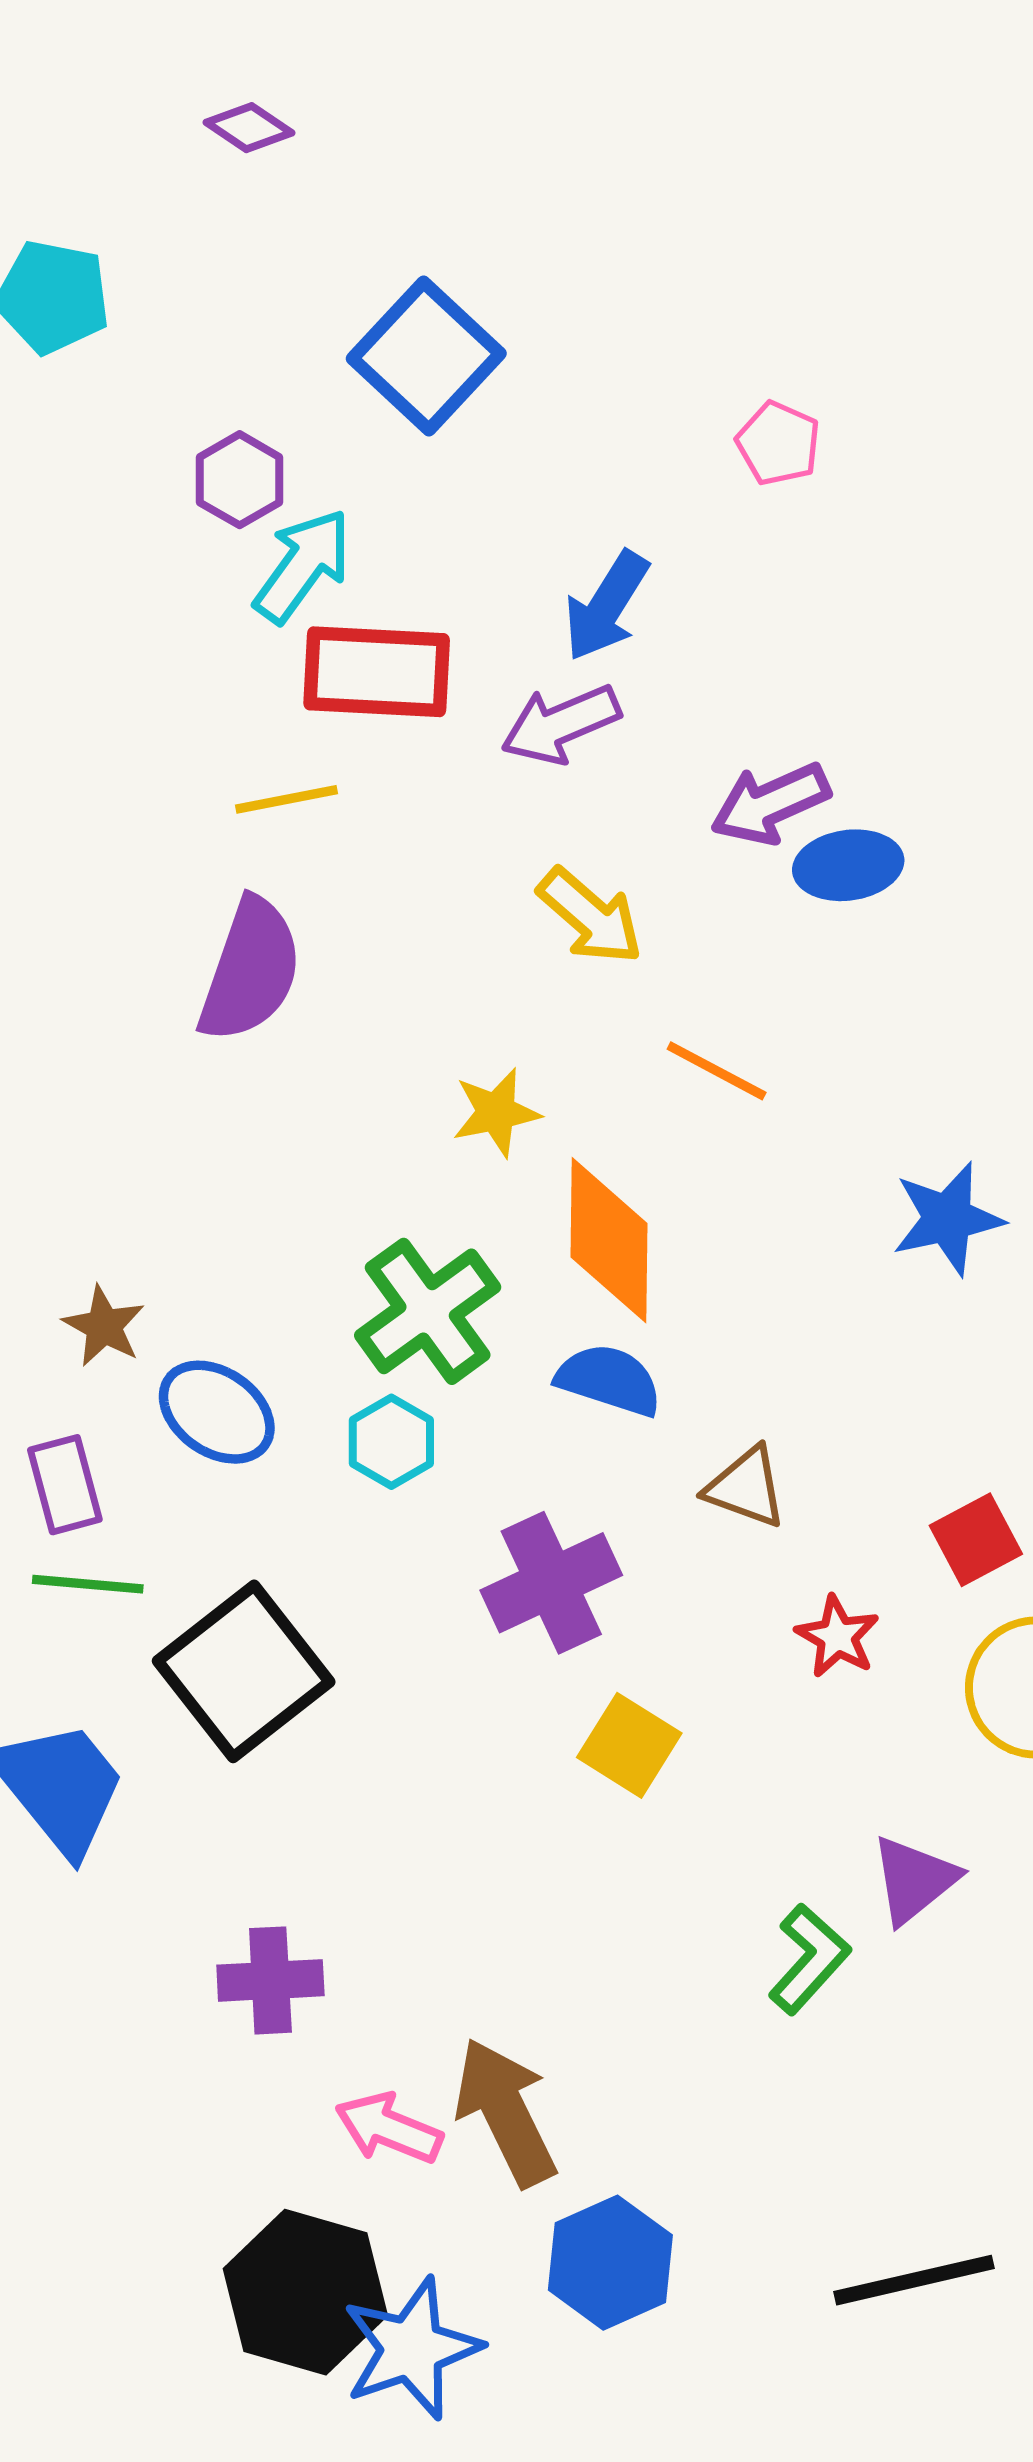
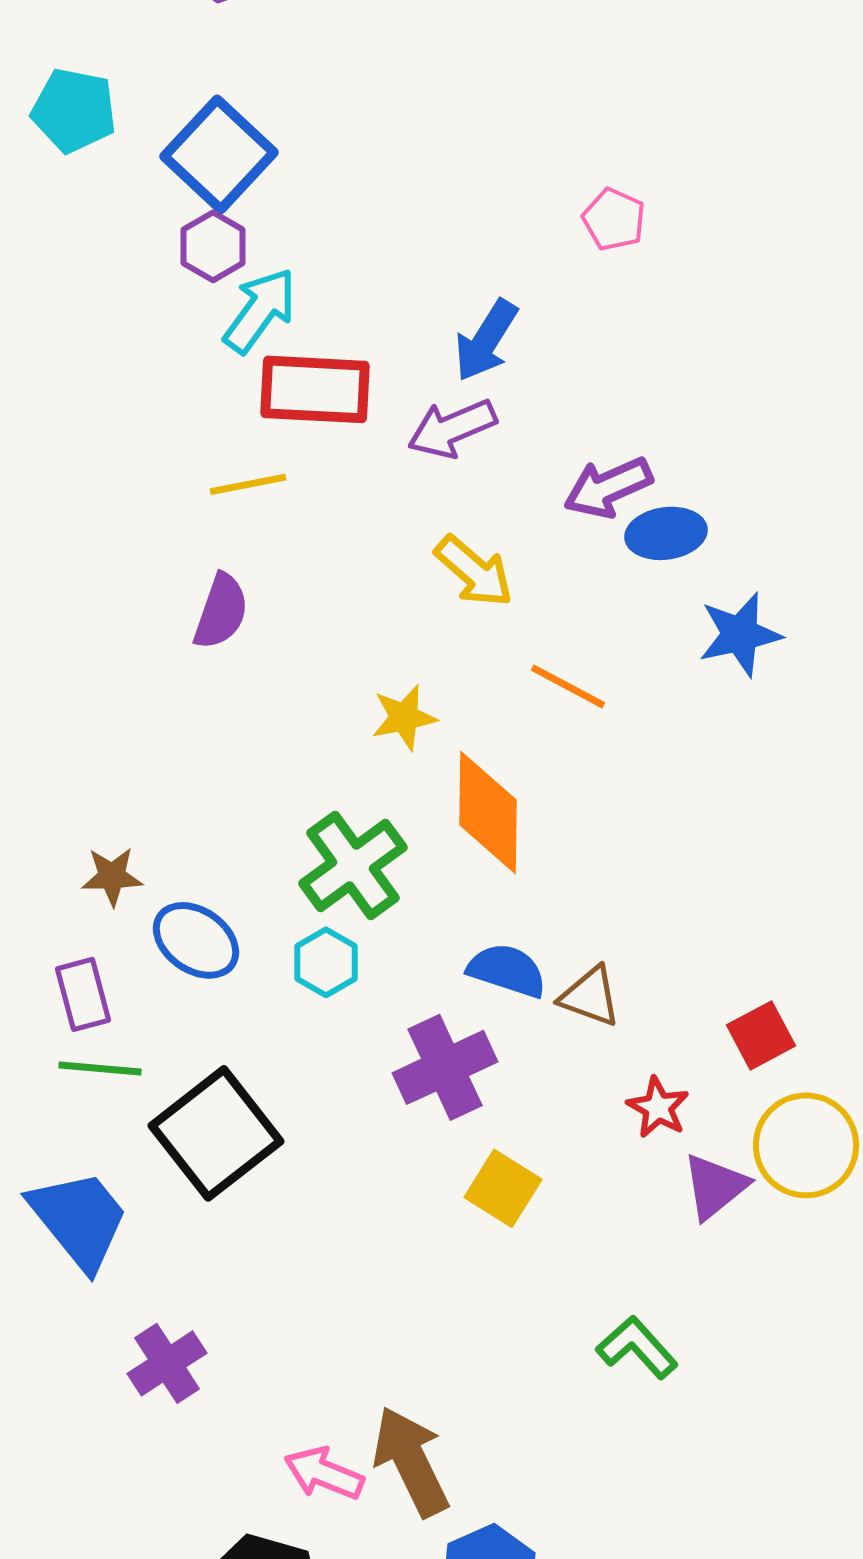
blue square: (426, 356) -> (219, 154), moved
purple semicircle: (250, 970) -> (221, 611), size x0.7
blue star: (948, 1219) -> (740, 634), moved
brown star: (104, 1326) -> (112, 876), turned -30
blue semicircle: (609, 1380) -> (507, 970), moved
purple triangle: (914, 1880) -> (715, 1186), moved
green L-shape: (809, 1959) -> (637, 1347), turned -84
purple cross: (270, 1980) -> (167, 1363), moved, turned -30

